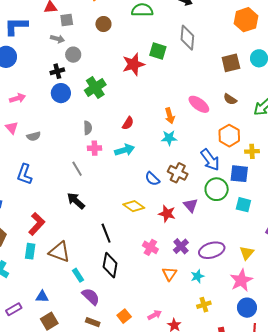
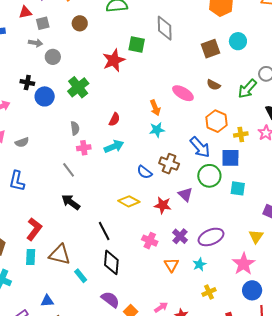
black cross: (57, 71) -> (27, 82), moved, turned 32
yellow triangle: (247, 253) -> (256, 237), moved
purple semicircle: (91, 296) -> (110, 299), moved

